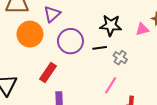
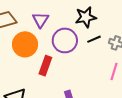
black star: (111, 25) -> (86, 17), moved
red rectangle: (48, 73) -> (45, 66), moved

